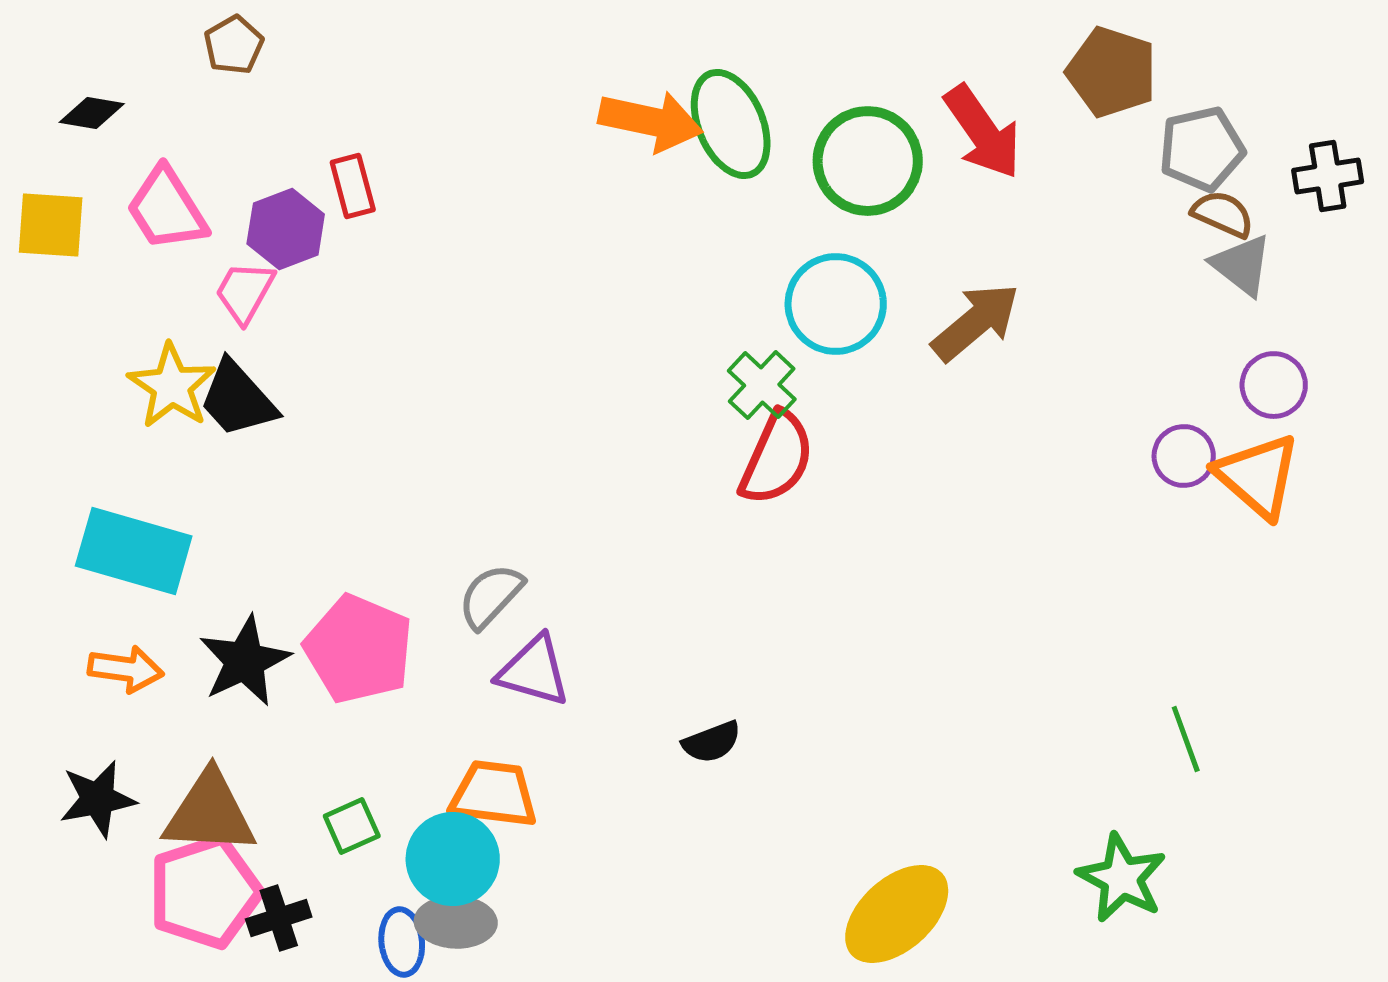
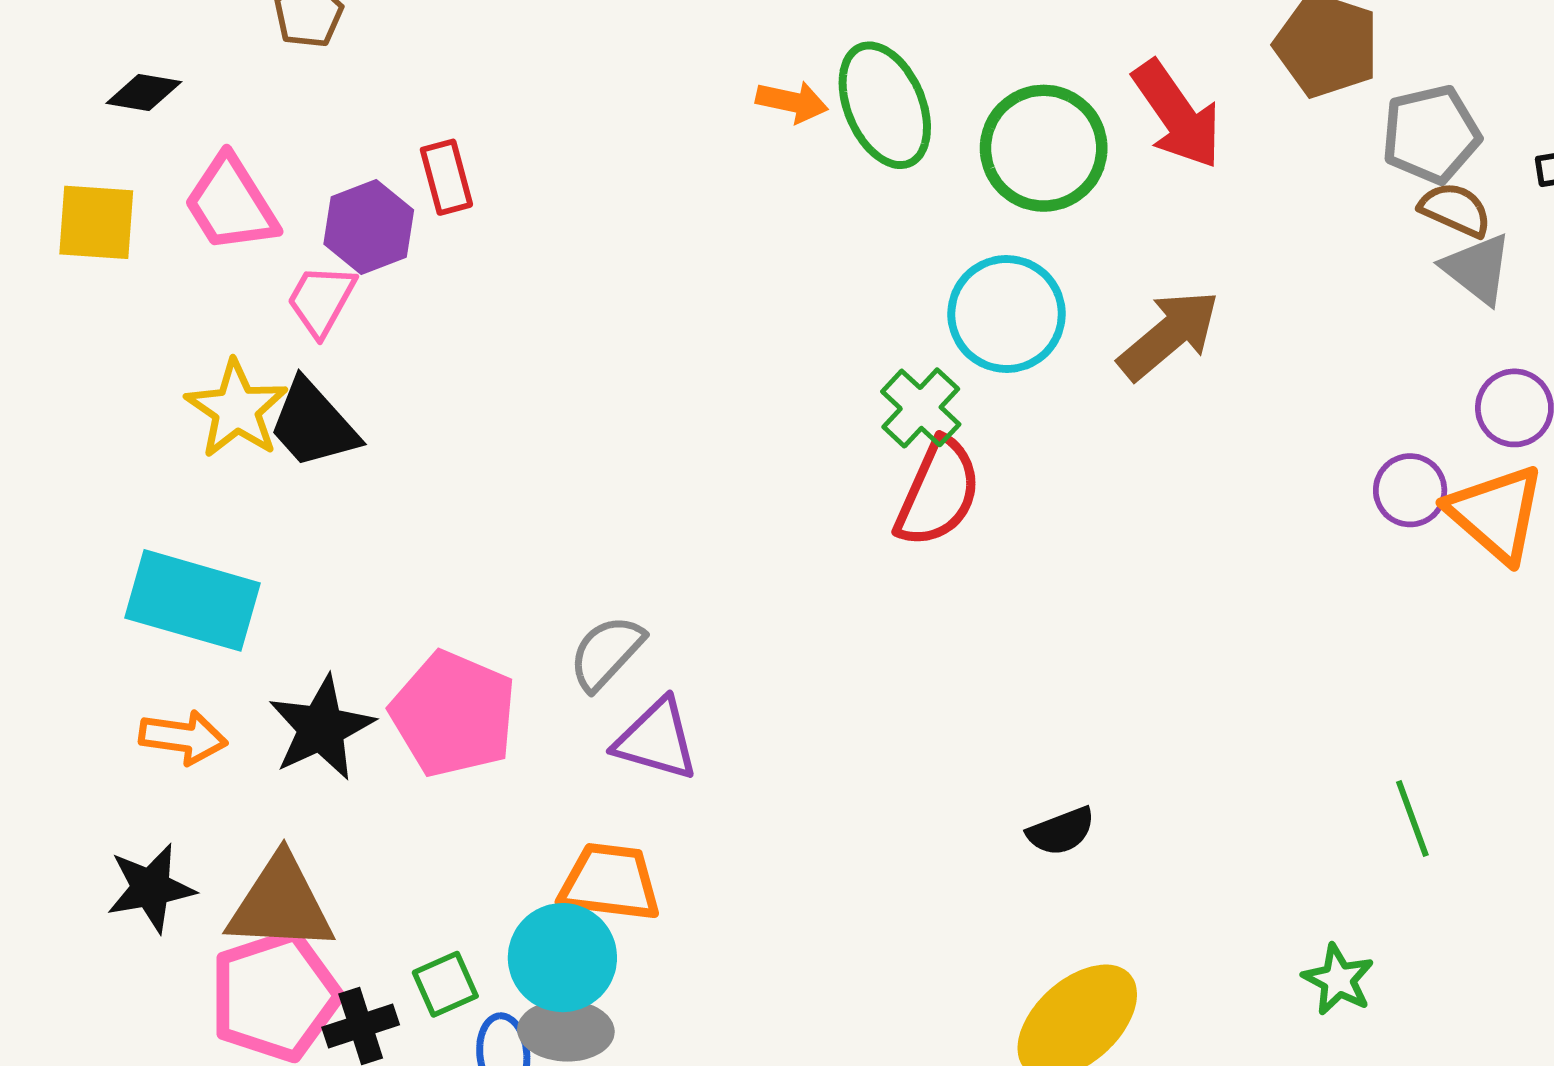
orange arrow: (651, 121) -> (792, 102), size x0.6
black semicircle: (712, 742) -> (1061, 831), moved
green square: (352, 826) -> (445, 984), moved
green star: (1122, 878) -> (1338, 980), size x0.7

